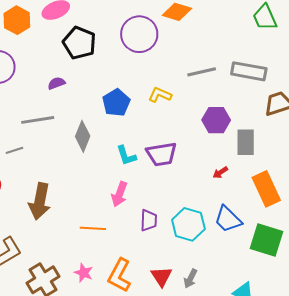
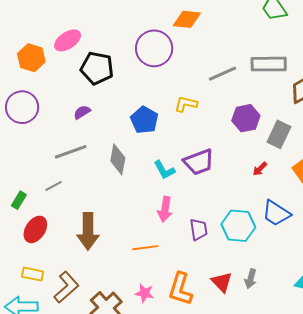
gray rectangle: (246, 142) -> (279, 134), turned 36

